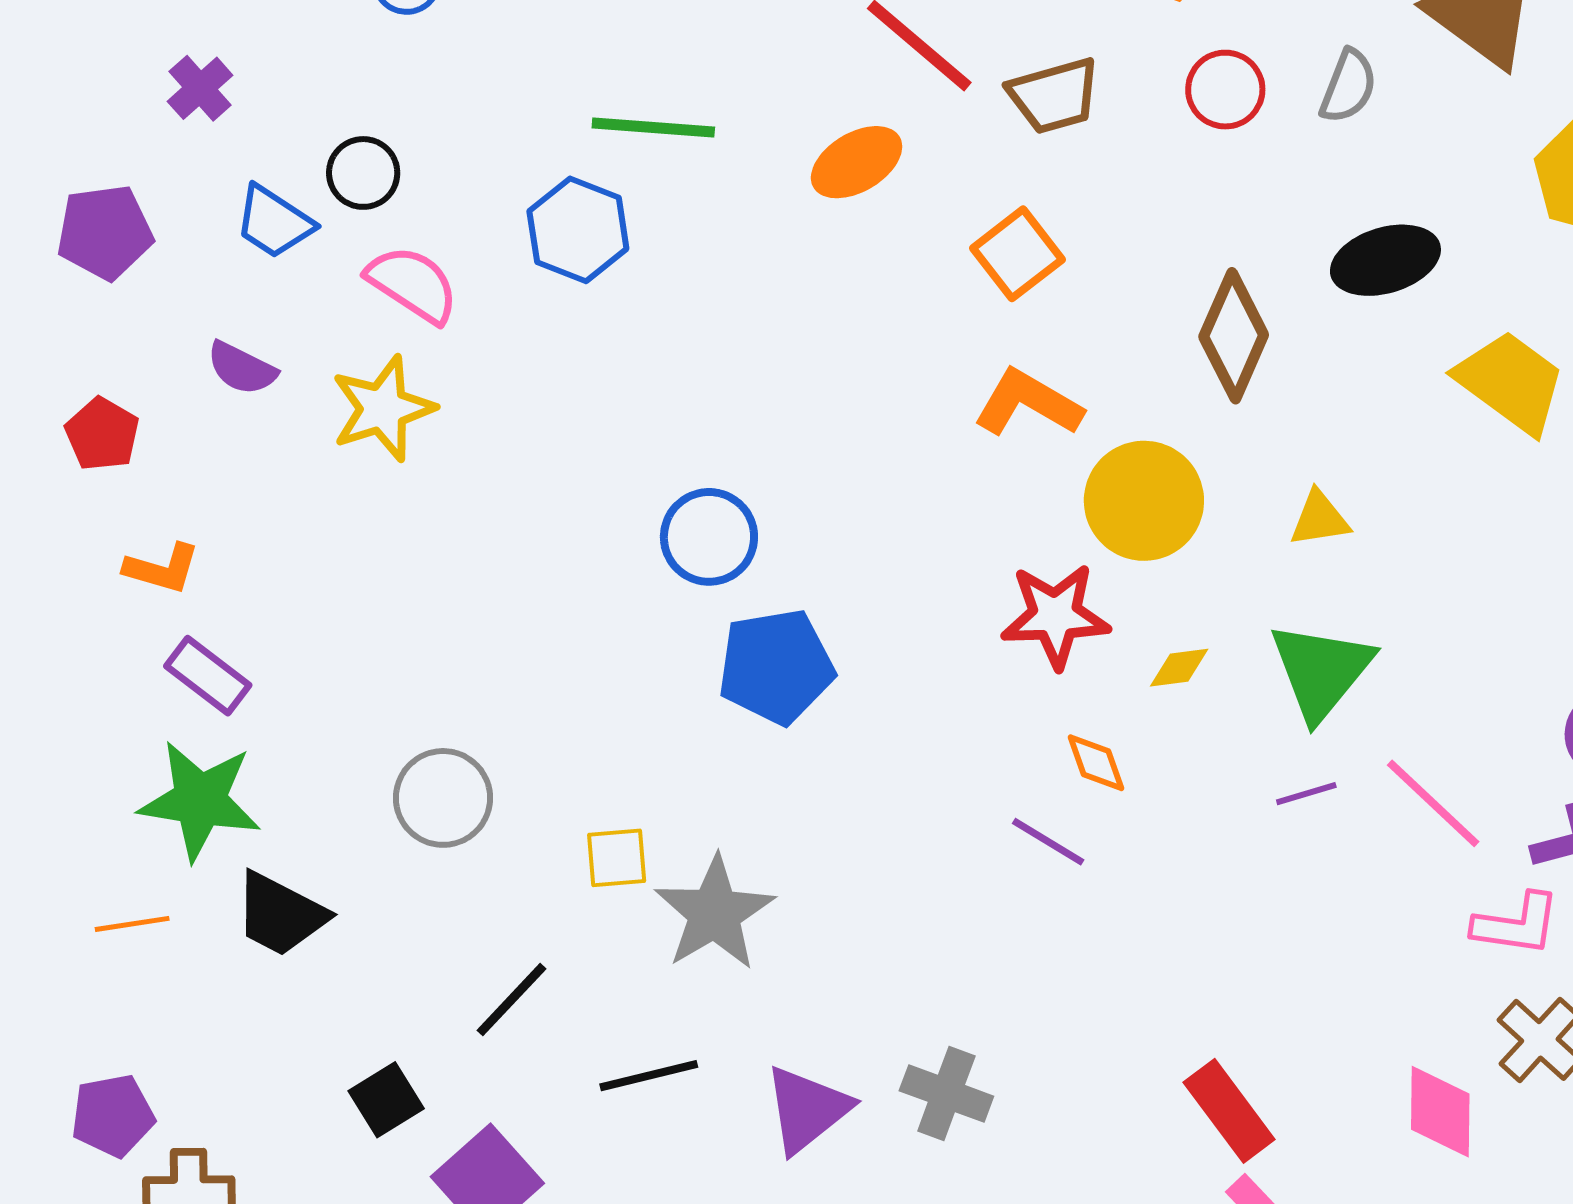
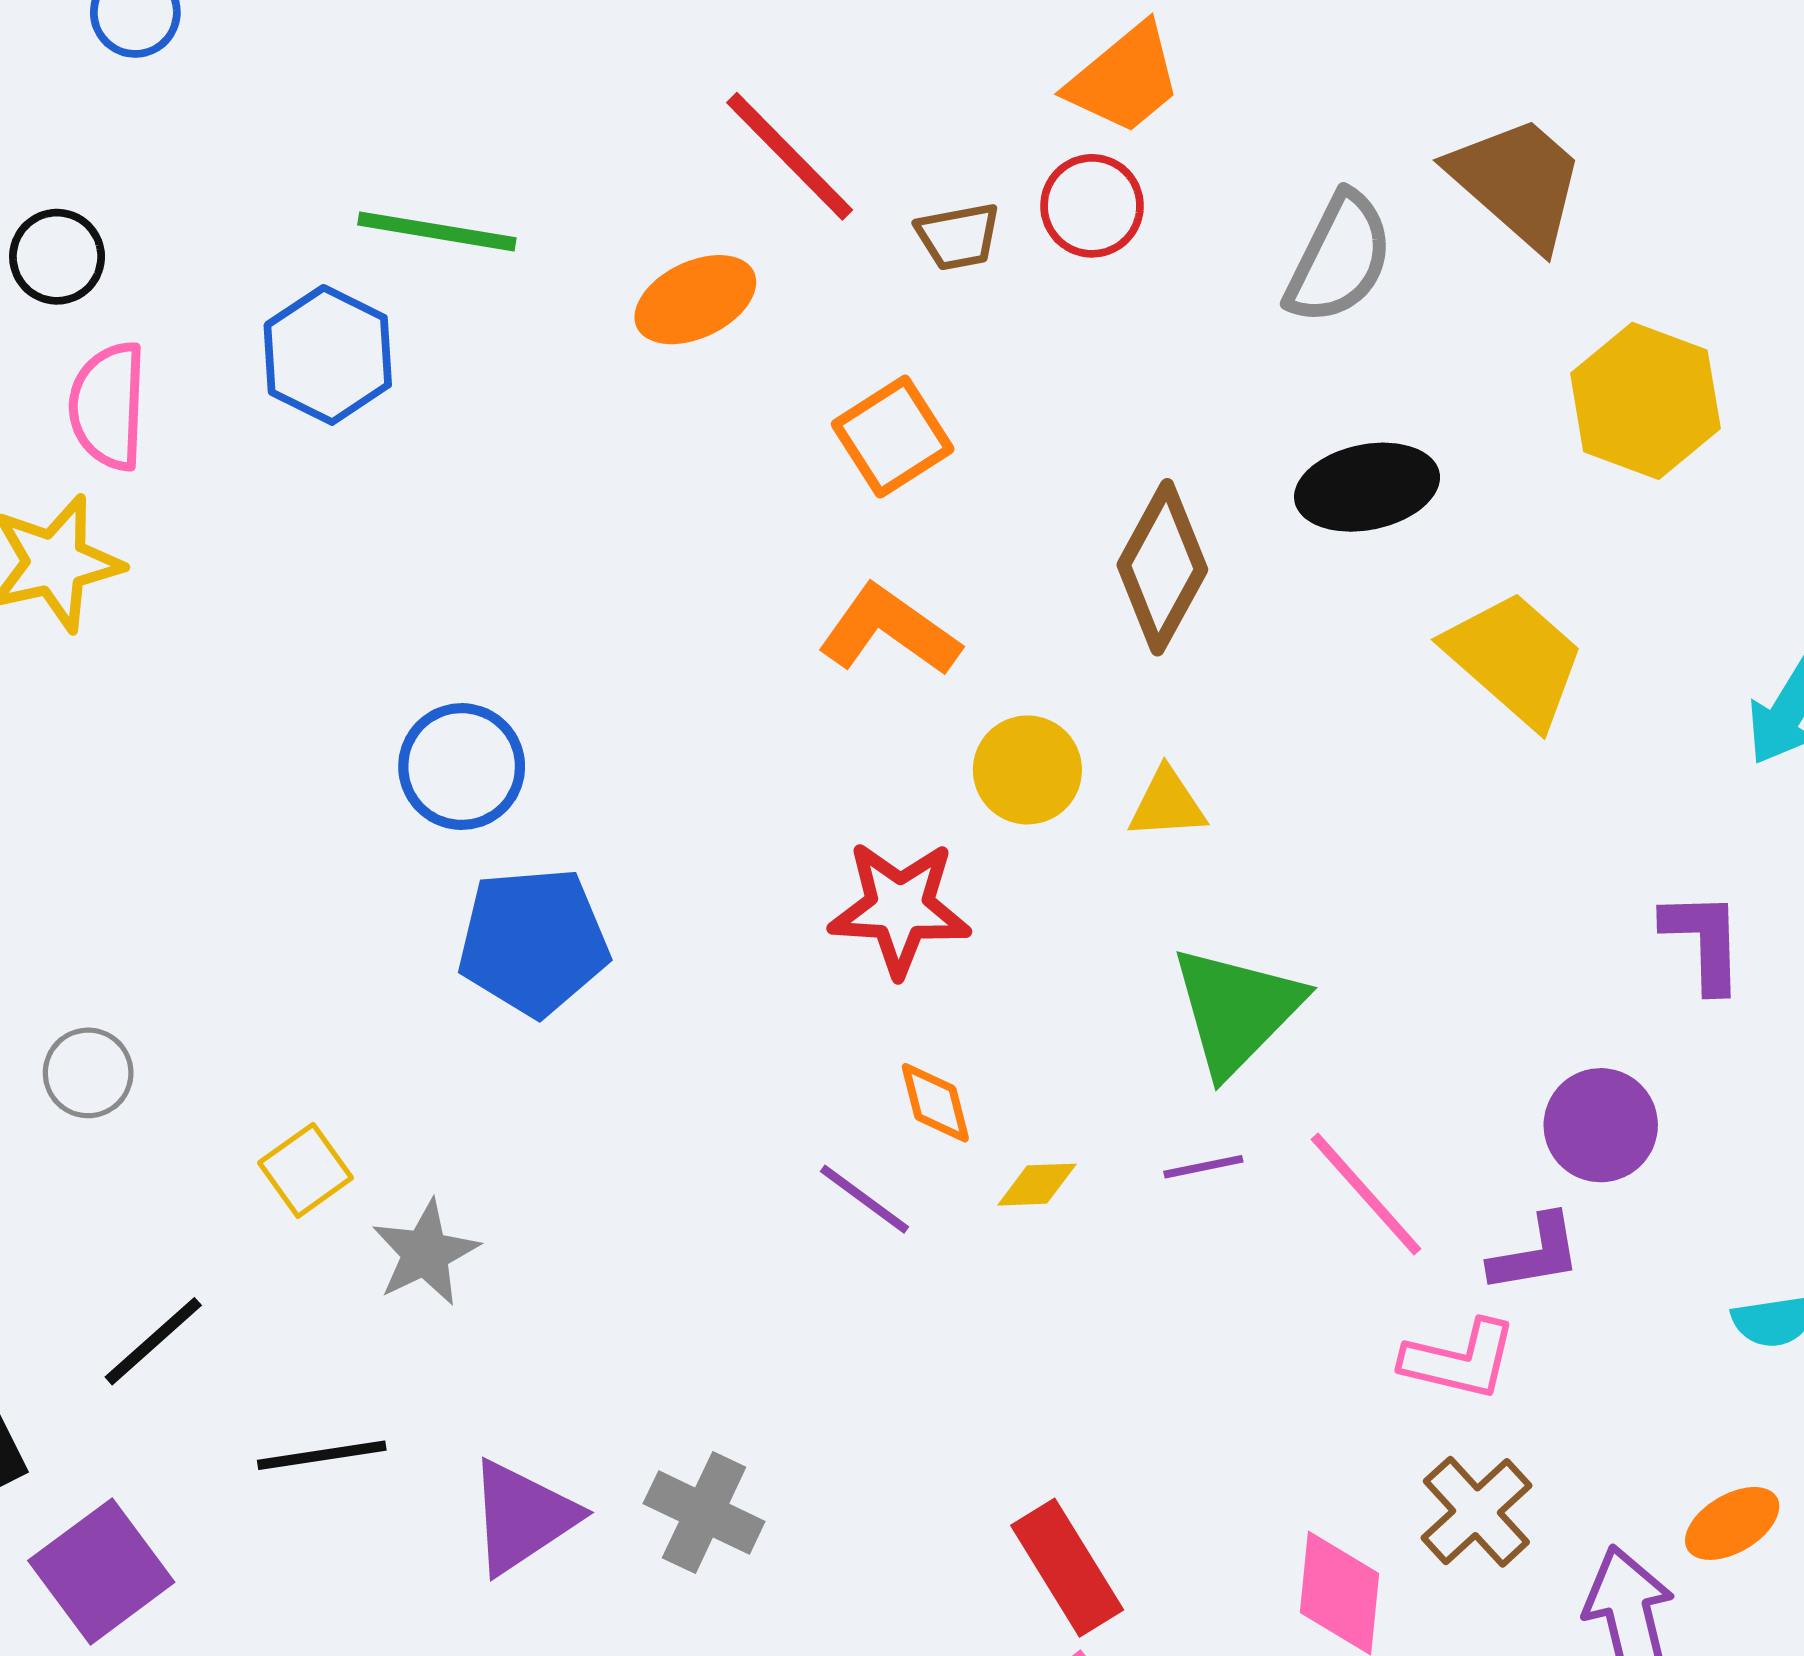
gray semicircle: (1348, 86) -> (1339, 258), size x1.4
red circle: (1225, 90) -> (1092, 206), moved
brown trapezoid: (1054, 96) -> (958, 236), size x0.7
pink semicircle: (413, 284) -> (108, 406), turned -126
yellow circle: (1144, 501) -> (1027, 770), size x0.7
yellow triangle: (1320, 519) -> (1167, 804), moved
yellow diamond: (1179, 668) -> (1037, 1185), moved
gray circle: (443, 798) -> (88, 1073), size x0.7
yellow square: (617, 858) -> (305, 1170), turned -36
gray star: (714, 913) -> (425, 1253), size x0.7

